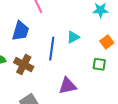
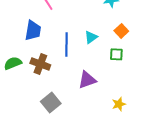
cyan triangle: (73, 37) -> (91, 37), moved

